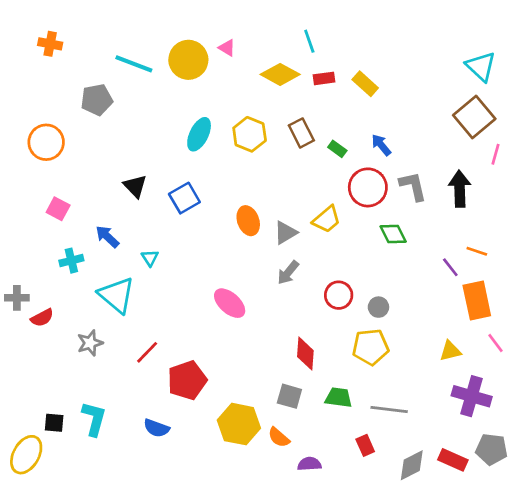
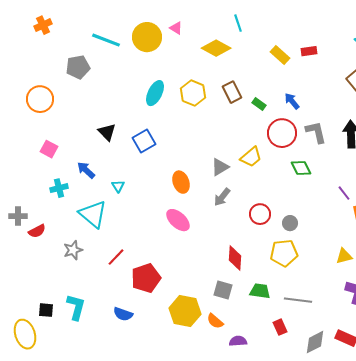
orange cross: (50, 44) -> (43, 25), turned -36
red rectangle: (324, 78) -> (309, 51), moved
orange ellipse: (248, 221) -> (181, 182), moved
yellow ellipse: (26, 455) -> (25, 334), turned -48

